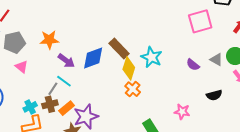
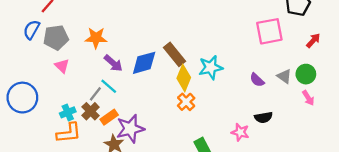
cyan star: (152, 57) -> (211, 67), turned 30
black semicircle: (214, 95) -> (263, 117), moved
brown cross: (50, 104) -> (91, 111), turned -35

